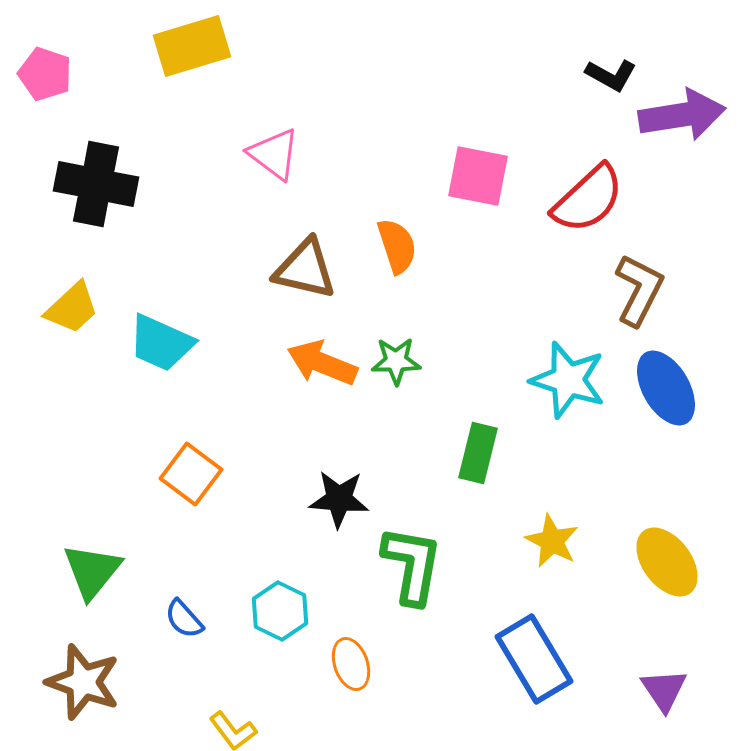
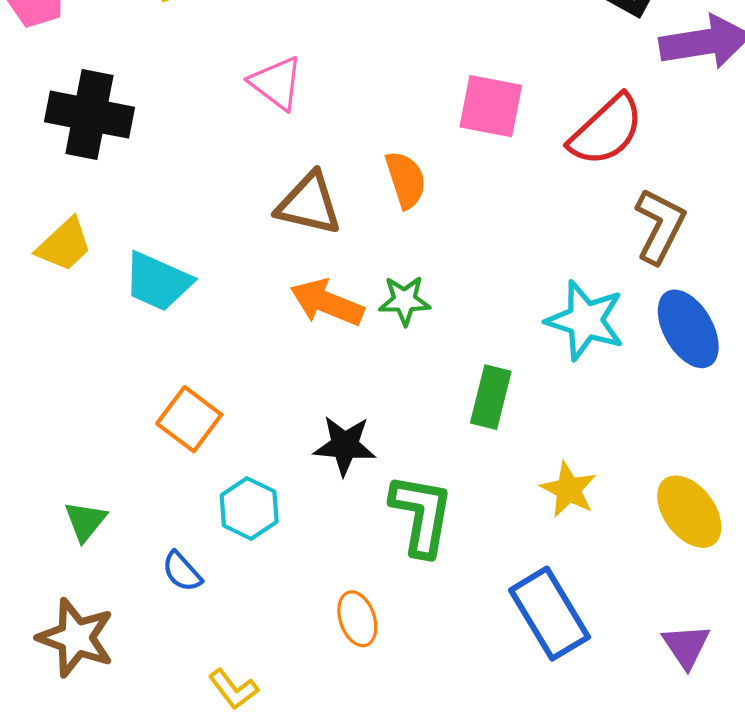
green triangle: (92, 571) -> (85, 521), size x0.7
cyan hexagon: (280, 611) -> (249, 508), moved

